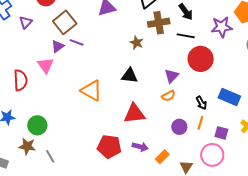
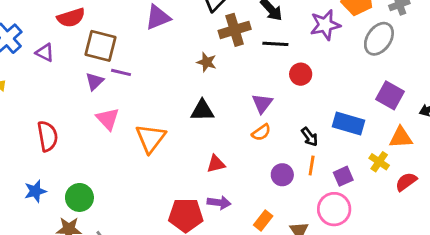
purple triangle: (26, 22) -> (45, 53), turned -40
brown square: (65, 22) -> (100, 46), turned -30
red circle: (201, 59) -> (301, 74), size x0.6
pink triangle: (46, 65) -> (108, 119), moved
orange triangle: (91, 91) -> (151, 138), turned 45
red triangle: (134, 114) -> (216, 164), size x0.6
purple square: (221, 133) -> (343, 176), turned -32
purple arrow: (140, 147) -> (219, 203), moved

